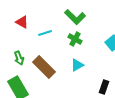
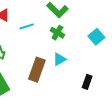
brown rectangle: (44, 67) -> (37, 70), moved, turned 65

